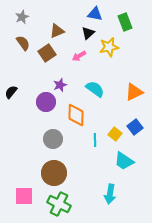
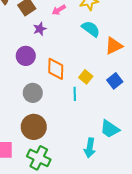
purple star: (60, 85) -> (40, 29), moved
cyan semicircle: (95, 89) -> (91, 29), moved
yellow square: (115, 134) -> (86, 77), moved
cyan trapezoid: (124, 161) -> (110, 129), moved

